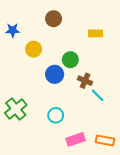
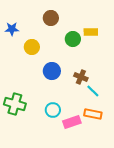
green circle: (70, 60) -> (73, 39), moved
green cross: (16, 109) -> (15, 104), turned -35
pink rectangle: (76, 139) -> (72, 122), moved
orange rectangle: (105, 140) -> (93, 114), moved

